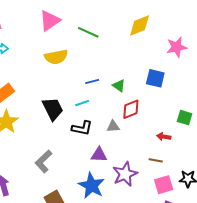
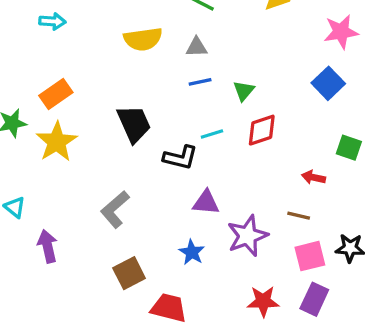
blue square: (155, 78) -> (328, 83), moved, turned 30
green triangle: (119, 86) -> (244, 91), turned 32
cyan line: (82, 103) -> (212, 134), moved
gray triangle: (113, 126) -> (197, 47), moved
blue star: (92, 186) -> (192, 252), size x0.6

